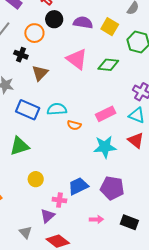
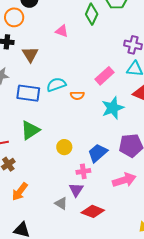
pink triangle: (77, 59) -> (62, 31), size x0.6
green diamond: (108, 65) -> (92, 14), moved, turned -55
yellow circle: (36, 179) -> (64, 147), moved
pink arrow: (96, 219) -> (124, 180), size x1.6
gray triangle: (26, 232) -> (61, 203), moved

